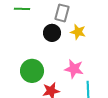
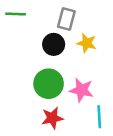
green circle: (32, 71) -> (49, 84), moved

